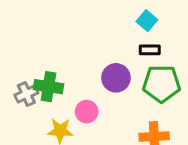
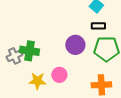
pink circle: (87, 112) -> (59, 75), moved

